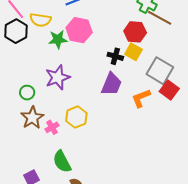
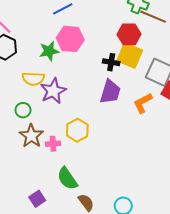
yellow semicircle: (40, 20) -> (33, 79), moved
yellow square: (133, 52) -> (130, 55), size x1.4
pink cross: (52, 127) -> (53, 144), turned 32

